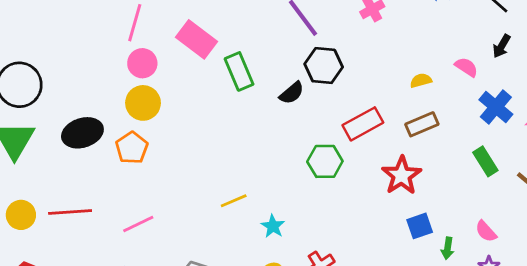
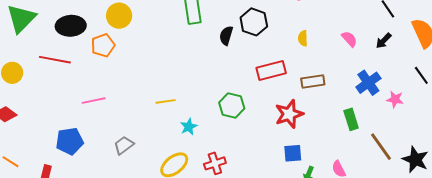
pink semicircle: (466, 67) -> (349, 39), moved
yellow semicircle: (421, 81) -> (303, 38), moved, turned -91
black semicircle: (292, 93) -> (226, 36), turned 132
green hexagon: (325, 161) -> (232, 105), moved
red line: (70, 212) -> (55, 60), moved

